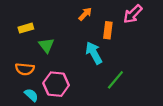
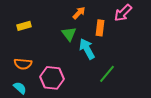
green triangle: (46, 45) -> (69, 34), moved
cyan semicircle: (31, 95) -> (20, 88), moved

